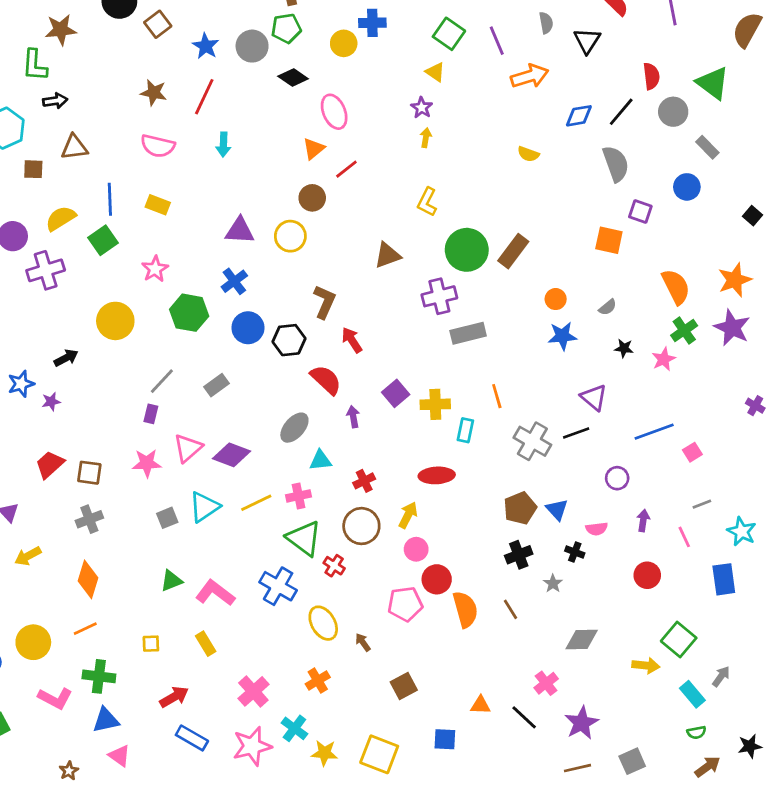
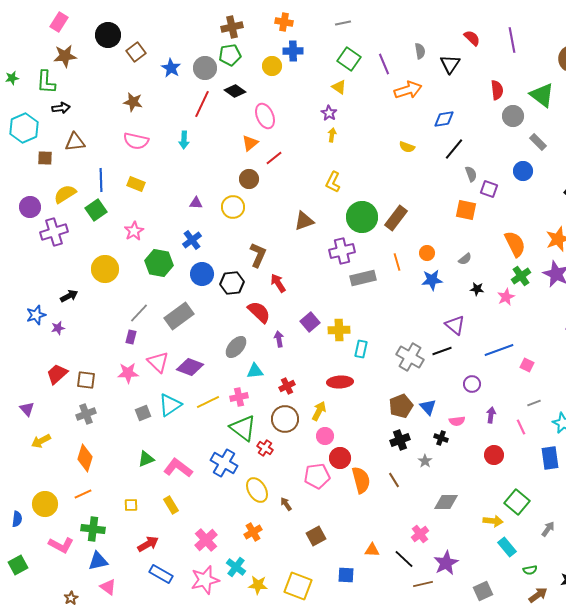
red line: (204, 97) -> (202, 104), moved
black line: (621, 112) -> (454, 149), moved
gray semicircle: (616, 164) -> (471, 174), moved, size x0.6
purple triangle: (240, 231) -> (196, 203), size x0.6
gray rectangle: (217, 385) -> (179, 316), size x1.6
orange line: (497, 396) -> (397, 262), moved
pink triangle: (188, 448) -> (158, 362), turned -35
pink square: (692, 452) -> (527, 365), turned -32
cyan rectangle: (692, 694) -> (507, 547), moved
brown line: (577, 768) -> (423, 584), moved

